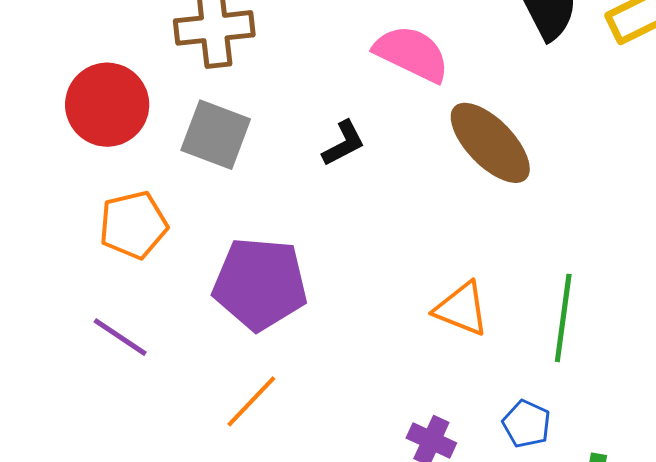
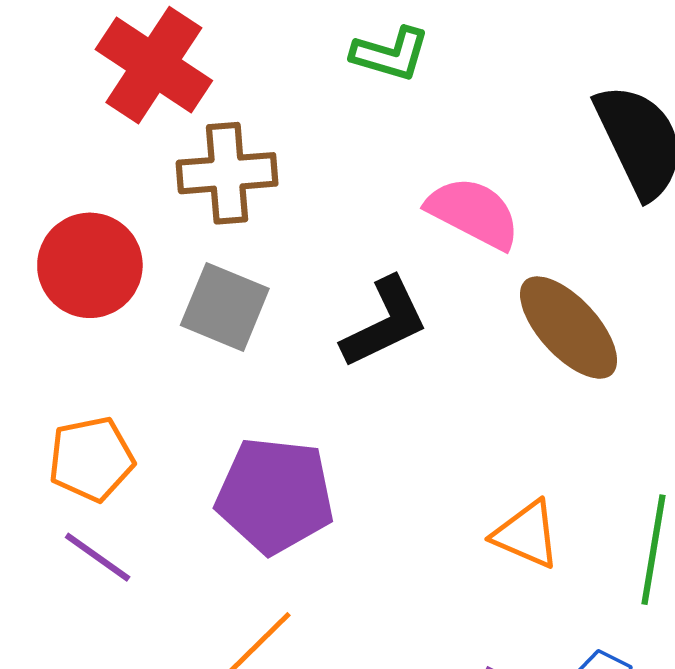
black L-shape: (343, 143) -> (385, 323), size x1.6
orange pentagon: (133, 225) -> (91, 459), moved

